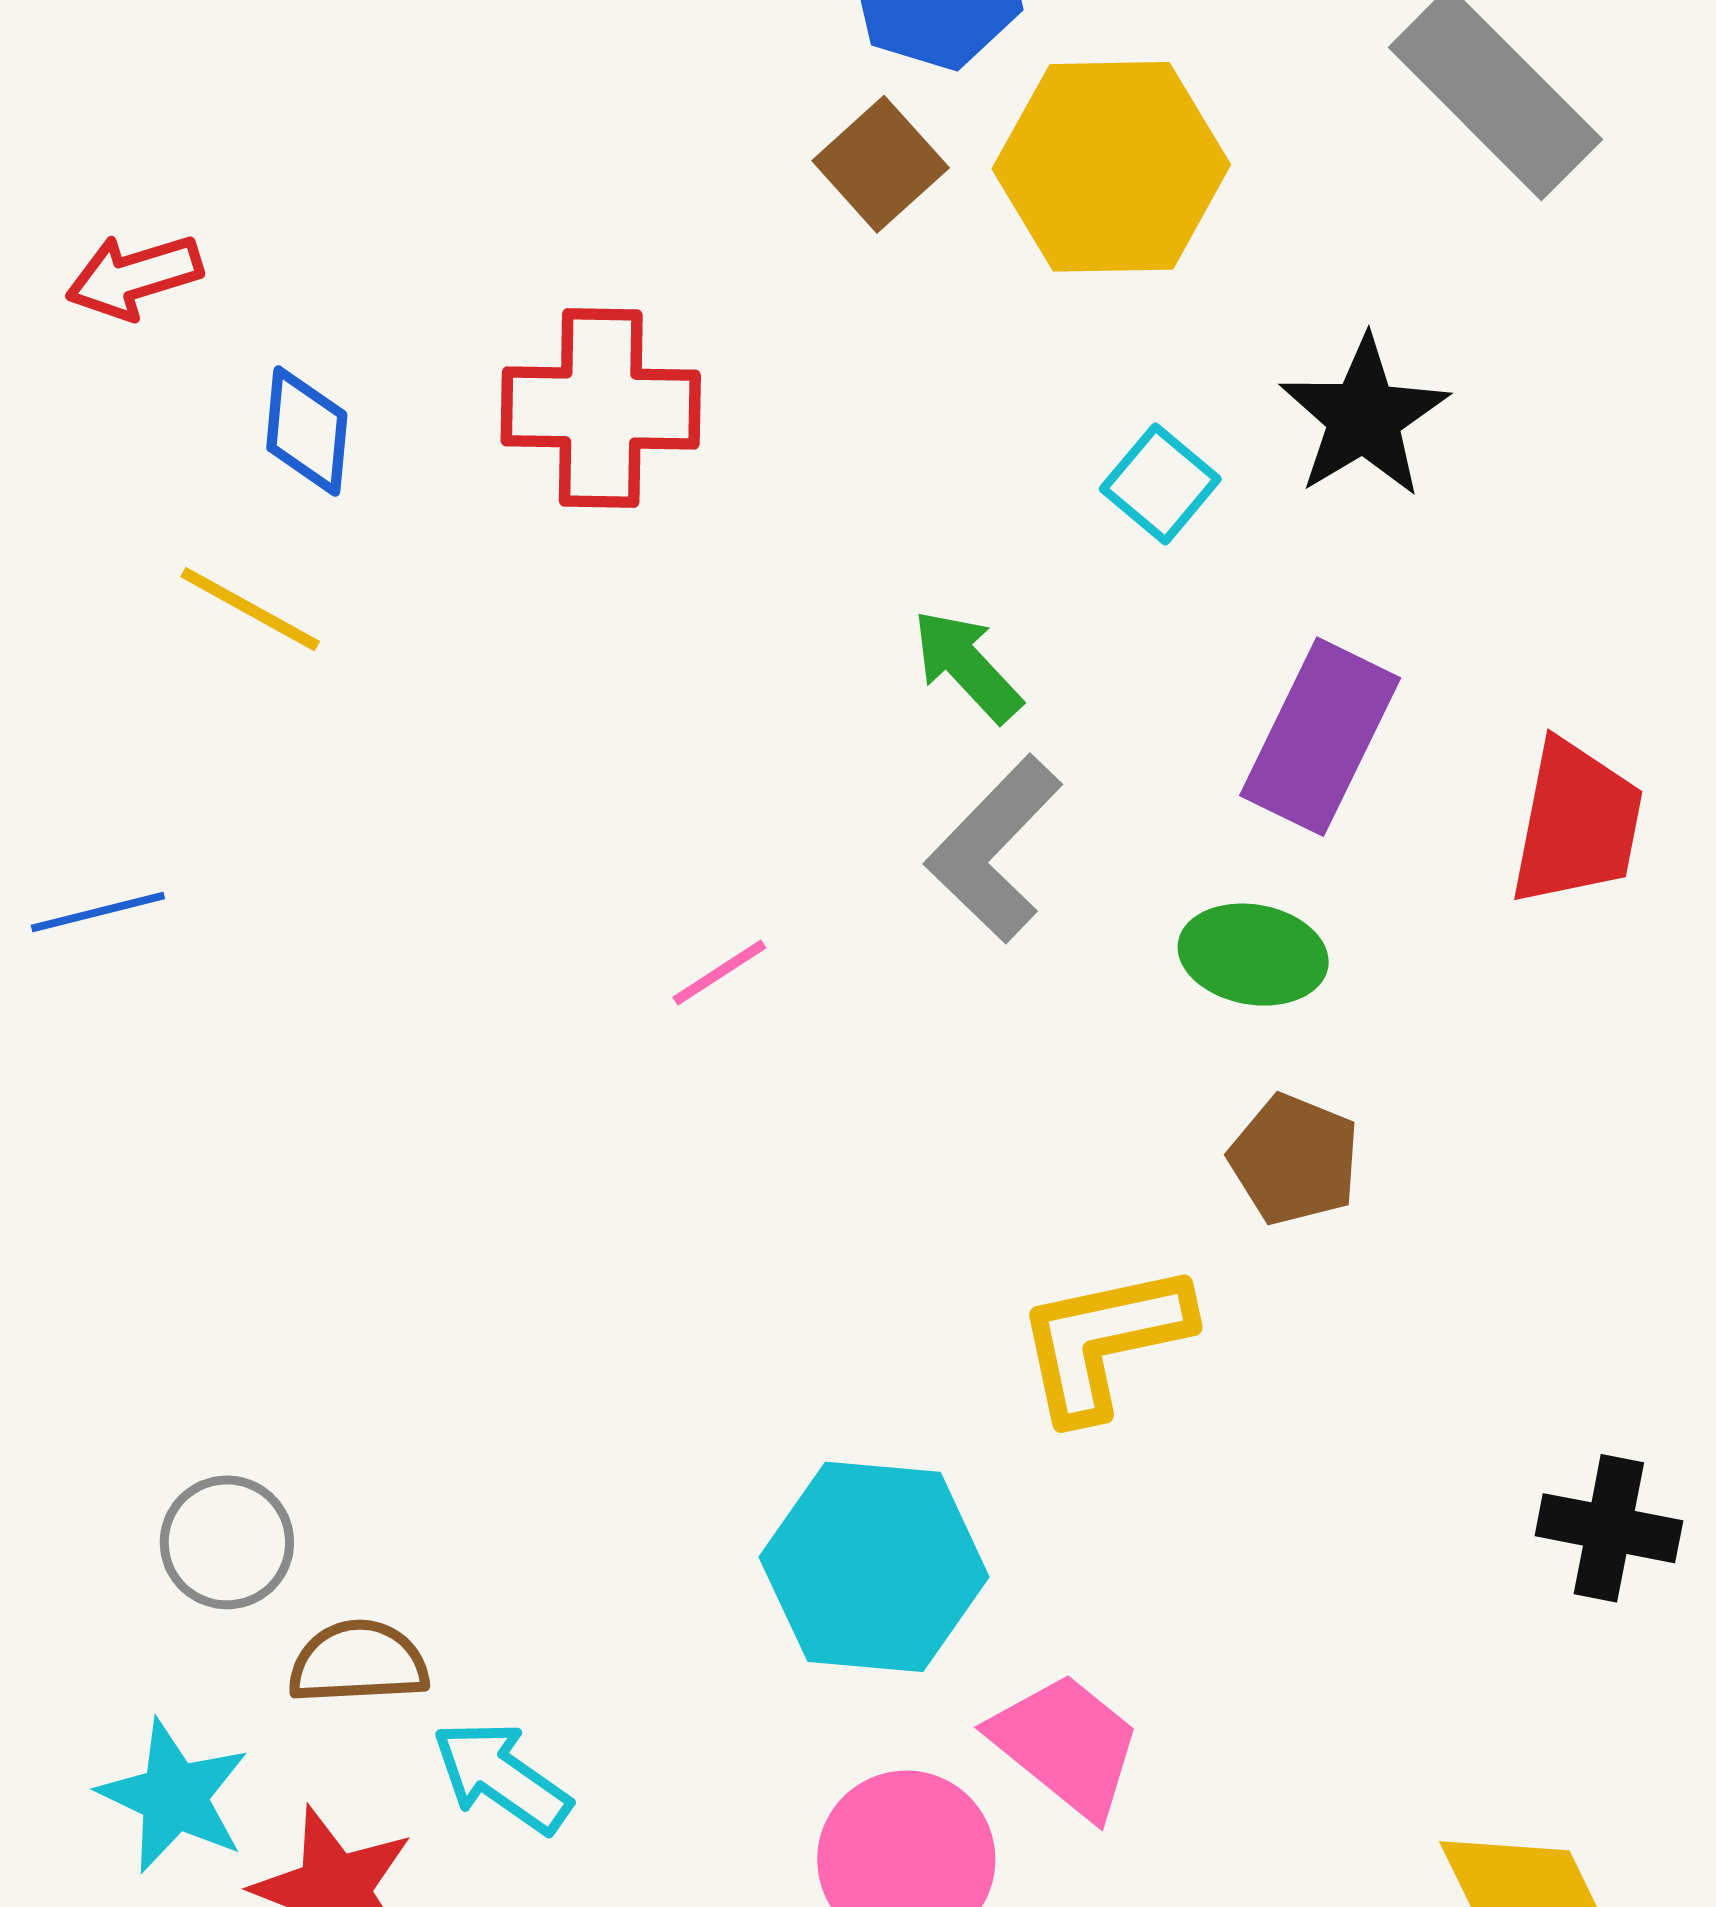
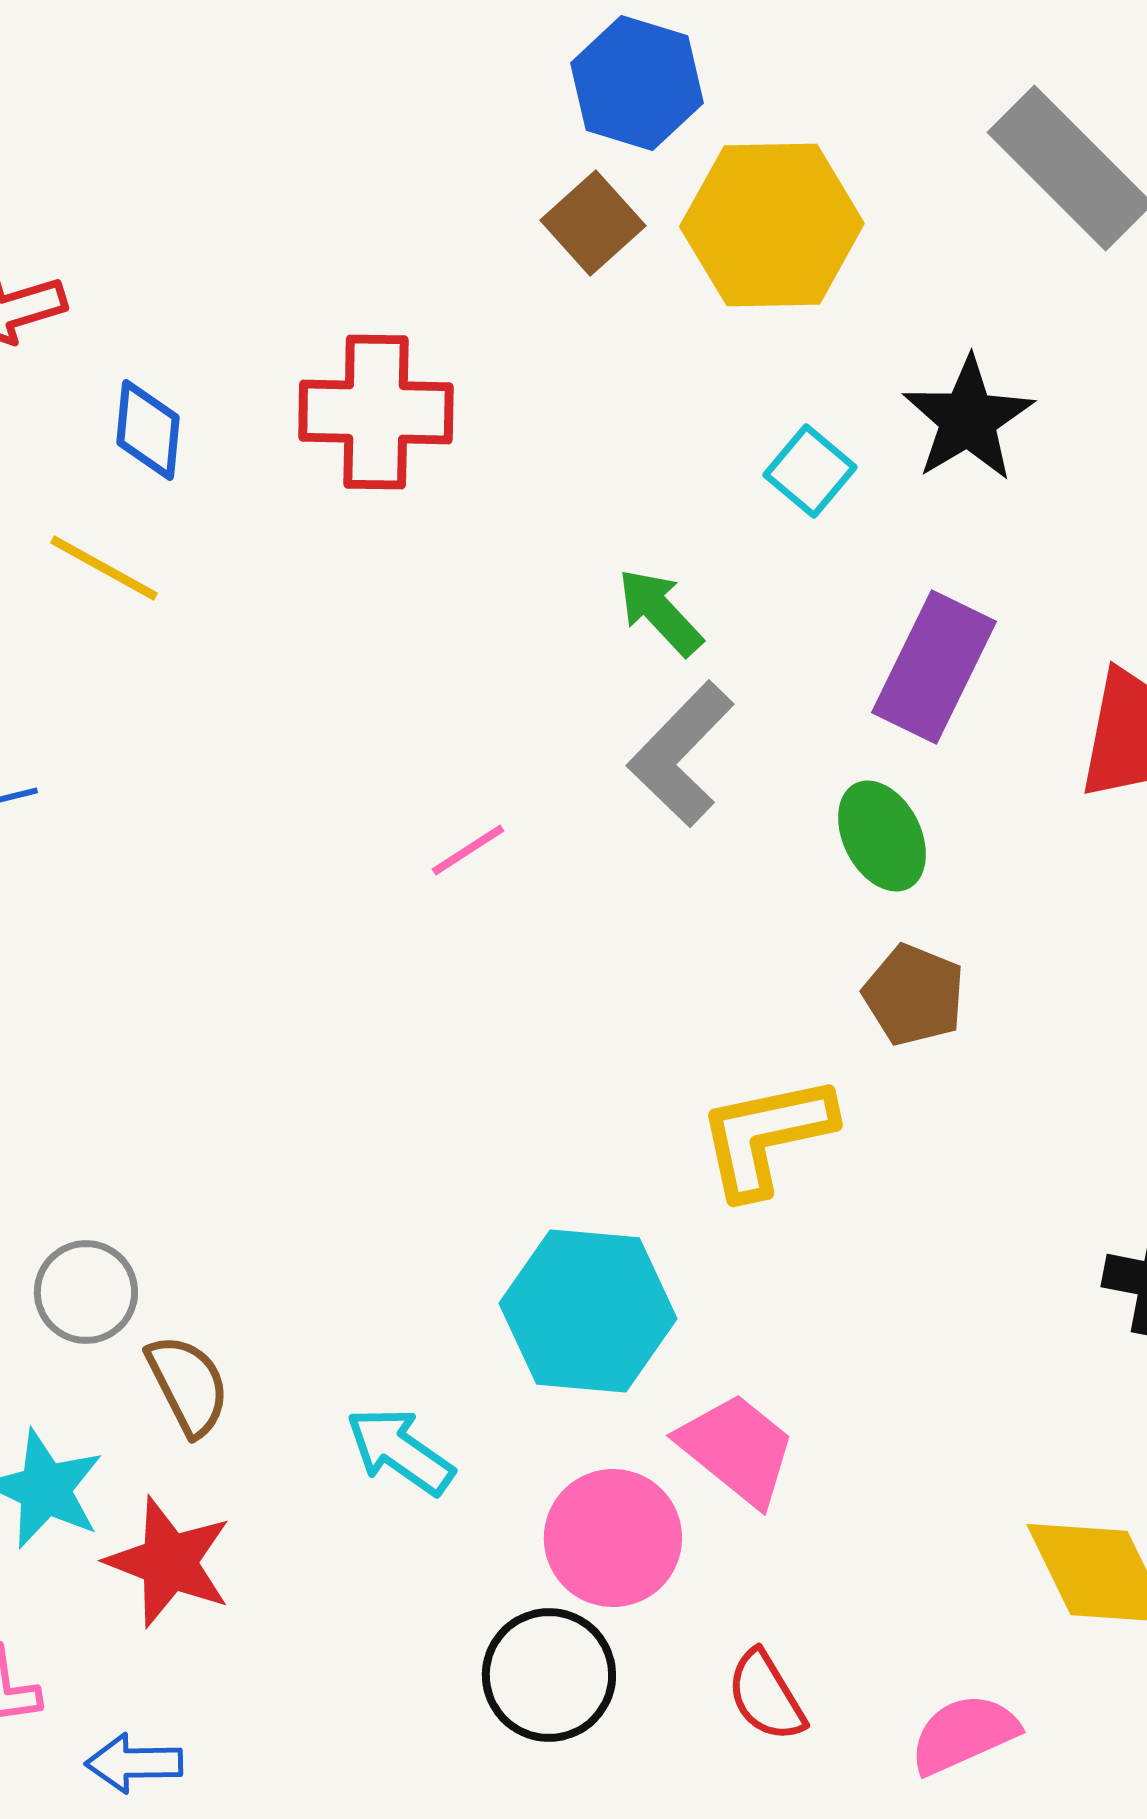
green ellipse: (1253, 955) -> (882, 836), turned 53
brown semicircle: (358, 1662) -> (188, 1385), turned 66
cyan arrow: (501, 1777) -> (400, 1451), moved

